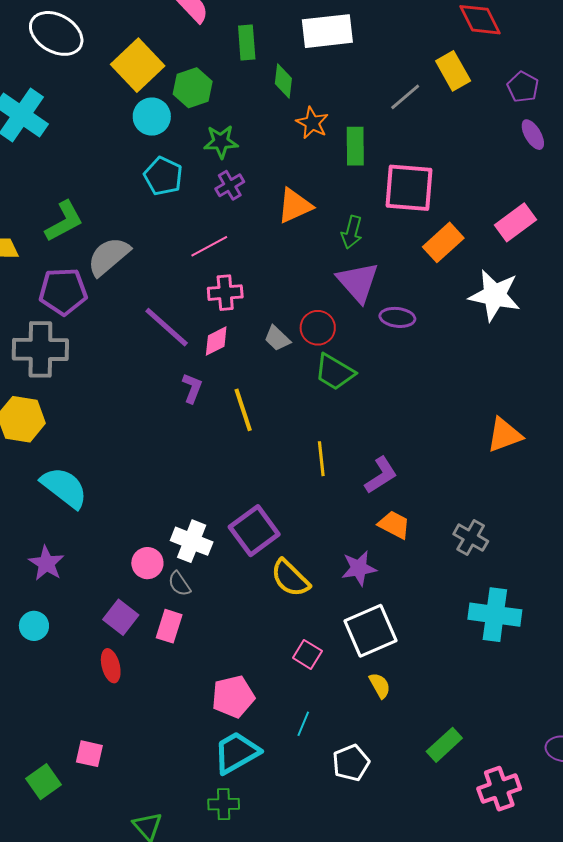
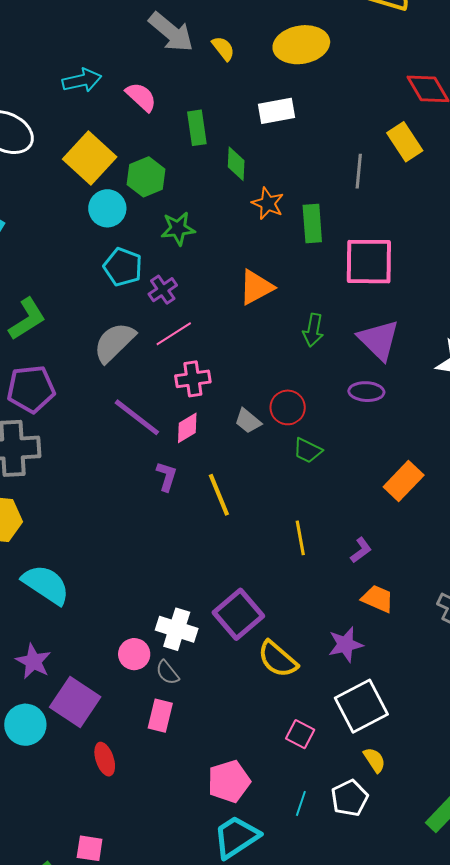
white rectangle: (327, 31) -> (277, 111), size x0.7
gray line: (405, 97) -> (359, 171), turned -40
purple cross: (230, 185) -> (163, 290), moved
green arrow: (352, 232) -> (313, 330), moved
orange rectangle: (443, 242) -> (404, 481), moved
gray semicircle: (109, 256) -> (114, 342), moved
purple triangle: (358, 282) -> (379, 340), moved
green trapezoid: (335, 372) -> (308, 451), size x0.7
purple L-shape: (381, 475) -> (361, 550), size x0.7
purple square: (121, 617) -> (75, 702), moved, size x1.4
cyan circle: (34, 626) -> (25, 725), size x1.4
white pentagon: (351, 763) -> (350, 798), moved

